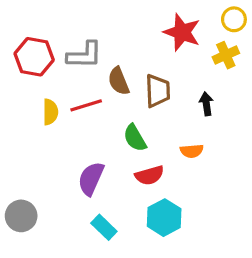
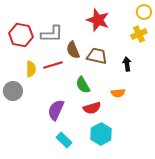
red star: (182, 32) -> (98, 20), moved
brown trapezoid: (158, 91) -> (97, 56), turned -75
gray circle: (21, 216) -> (13, 91), moved

